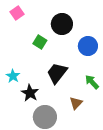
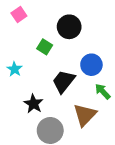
blue circle: (88, 46) -> (91, 65), moved
cyan star: (13, 76) -> (14, 69), moved
brown triangle: (76, 103) -> (85, 115), size x1.6

